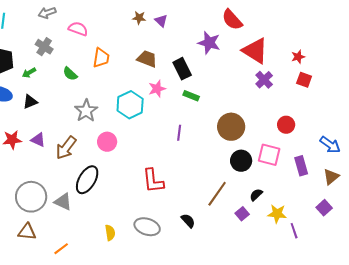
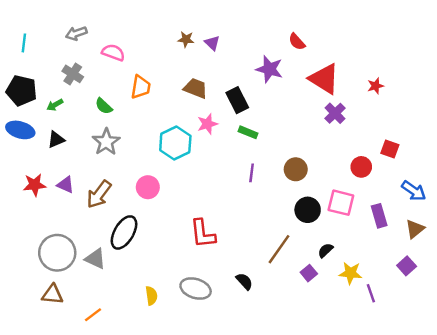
red semicircle: (232, 20) -> (297, 42), size x0.7
red square: (304, 80) -> (390, 149), moved
gray star: (86, 111) -> (106, 142), moved
brown circle: (231, 127) -> (296, 169), size x0.7
purple line: (179, 133) -> (252, 173), moved

